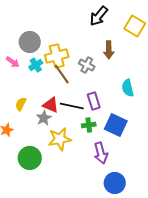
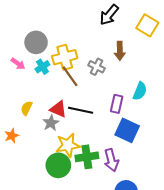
cyan semicircle: (128, 88) -> (140, 91), turned -144
purple rectangle: (94, 101) -> (117, 104), moved, turned 30
green cross: (89, 125) -> (87, 157), moved, size x1.5
green circle: (30, 158) -> (58, 165), moved

